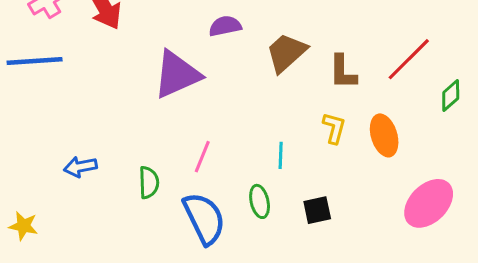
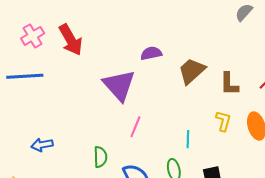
purple triangle: (177, 74) -> (119, 85), turned -48
pink line: (202, 157) -> (135, 127), moved
blue arrow: (80, 167) -> (42, 145), moved

